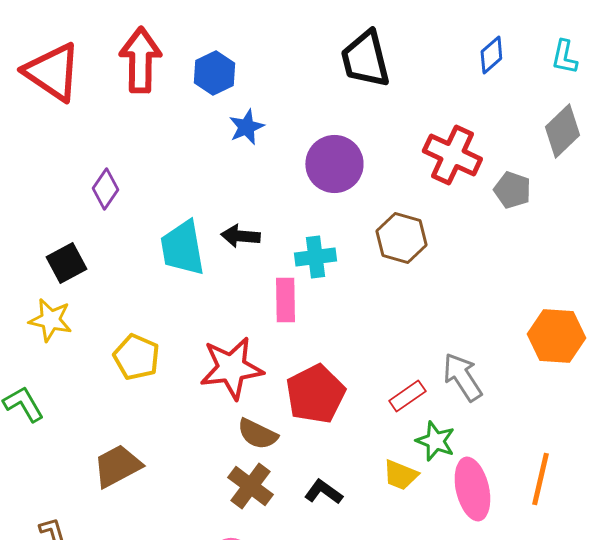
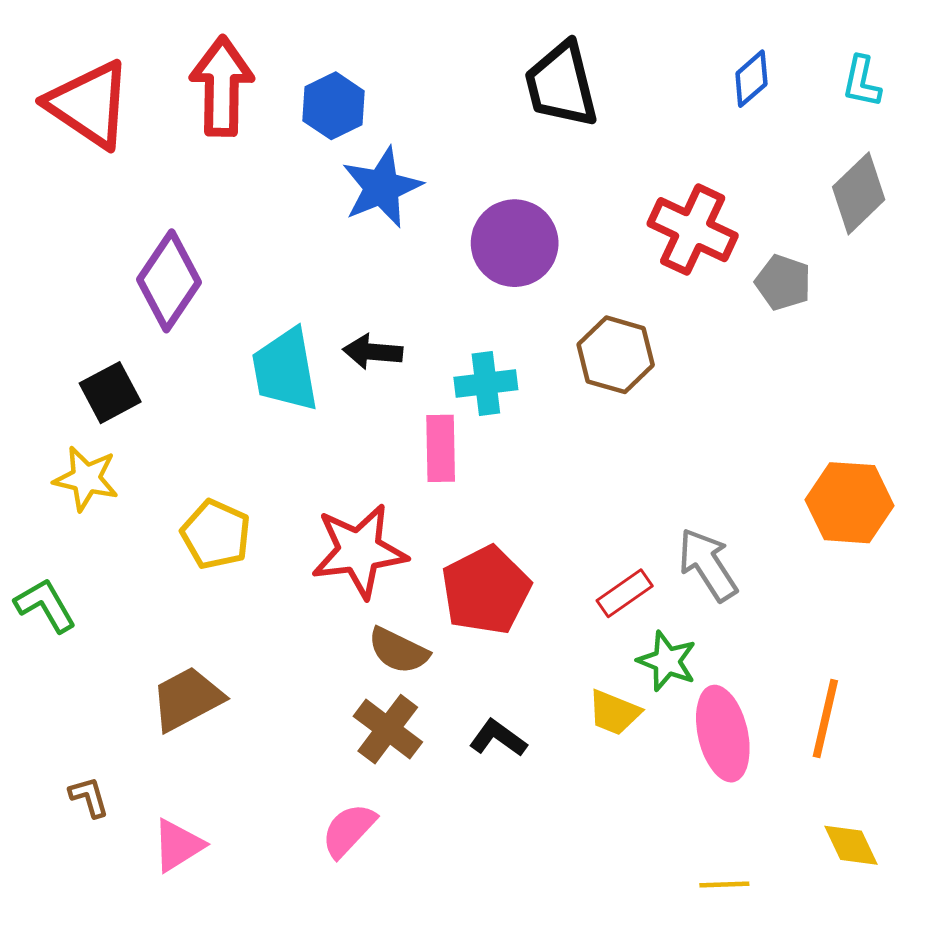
blue star: (246, 127) -> (382, 187), size x1.5
purple diamond: (105, 189) -> (169, 281), size x1.6

